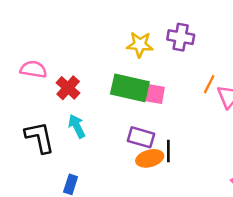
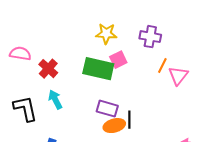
purple cross: (181, 37) -> (150, 37), moved
pink square: (155, 94) -> (118, 60), moved, turned -36

